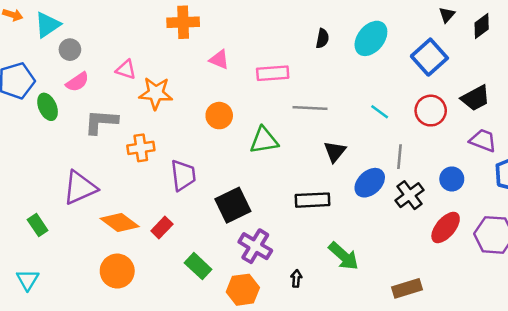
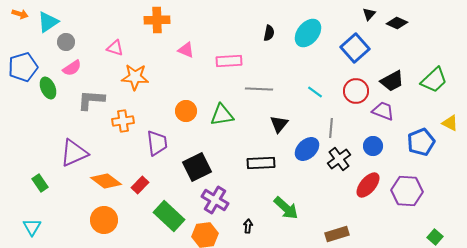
black diamond: (482, 26) -> (397, 23), turned 60
pink triangle: (126, 70) -> (115, 48), moved
orange circle: (219, 116) -> (186, 111), moved
purple trapezoid: (483, 140) -> (383, 111), moved
green rectangle: (198, 266) -> (169, 216), size x1.4

